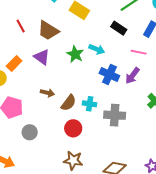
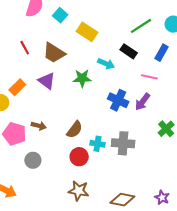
cyan arrow: (97, 49) -> (106, 64), moved
green star: (75, 54) -> (82, 78), turned -30
brown arrow: (47, 93) -> (39, 126), moved
cyan cross: (90, 104) -> (97, 144), moved

